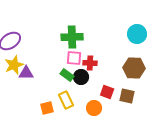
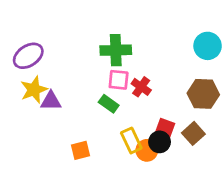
red cross: (90, 63) -> (141, 87), turned 32
black circle: (81, 77) -> (160, 142), moved
brown square: (127, 96) -> (193, 133), turned 35
yellow rectangle: (66, 100) -> (131, 140), moved

